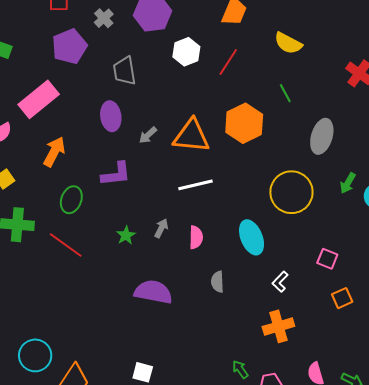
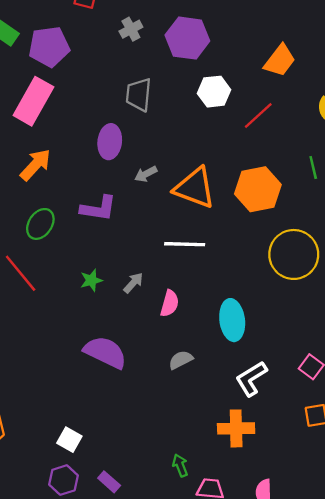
purple pentagon: (69, 46) -> (49, 47), moved
pink rectangle: (39, 99) -> (33, 101), turned -36
yellow circle: (291, 192) -> (294, 254), moved
gray semicircle: (217, 282) -> (181, 360), turned 50
white L-shape: (280, 282) -> (251, 379), size x1.5

